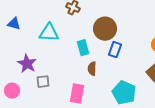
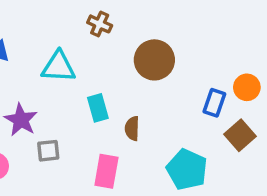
cyan rectangle: (83, 48) -> (98, 108), moved
blue rectangle: (115, 50) -> (214, 103), moved

